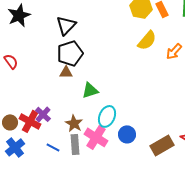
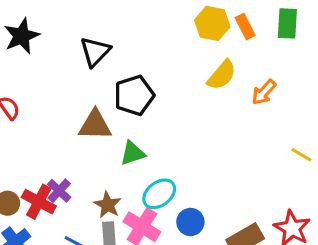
black pentagon: (70, 53) -> (134, 95), moved
brown triangle: (66, 72) -> (95, 125), size x1.6
cyan ellipse: (107, 116) -> (159, 194), turned 30

